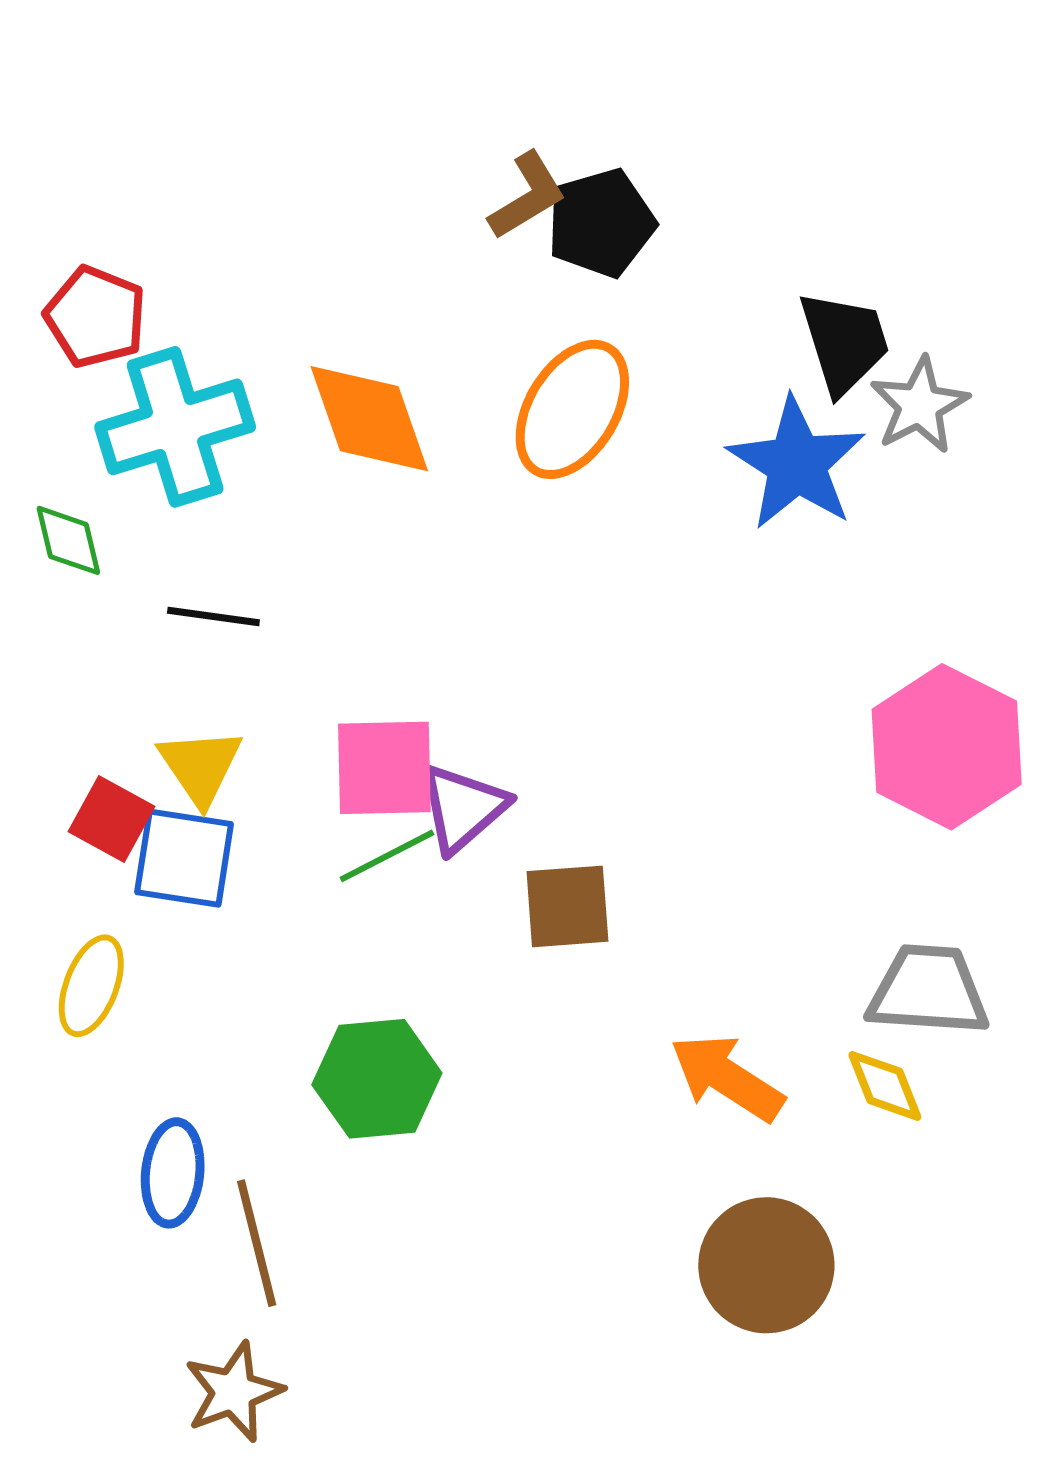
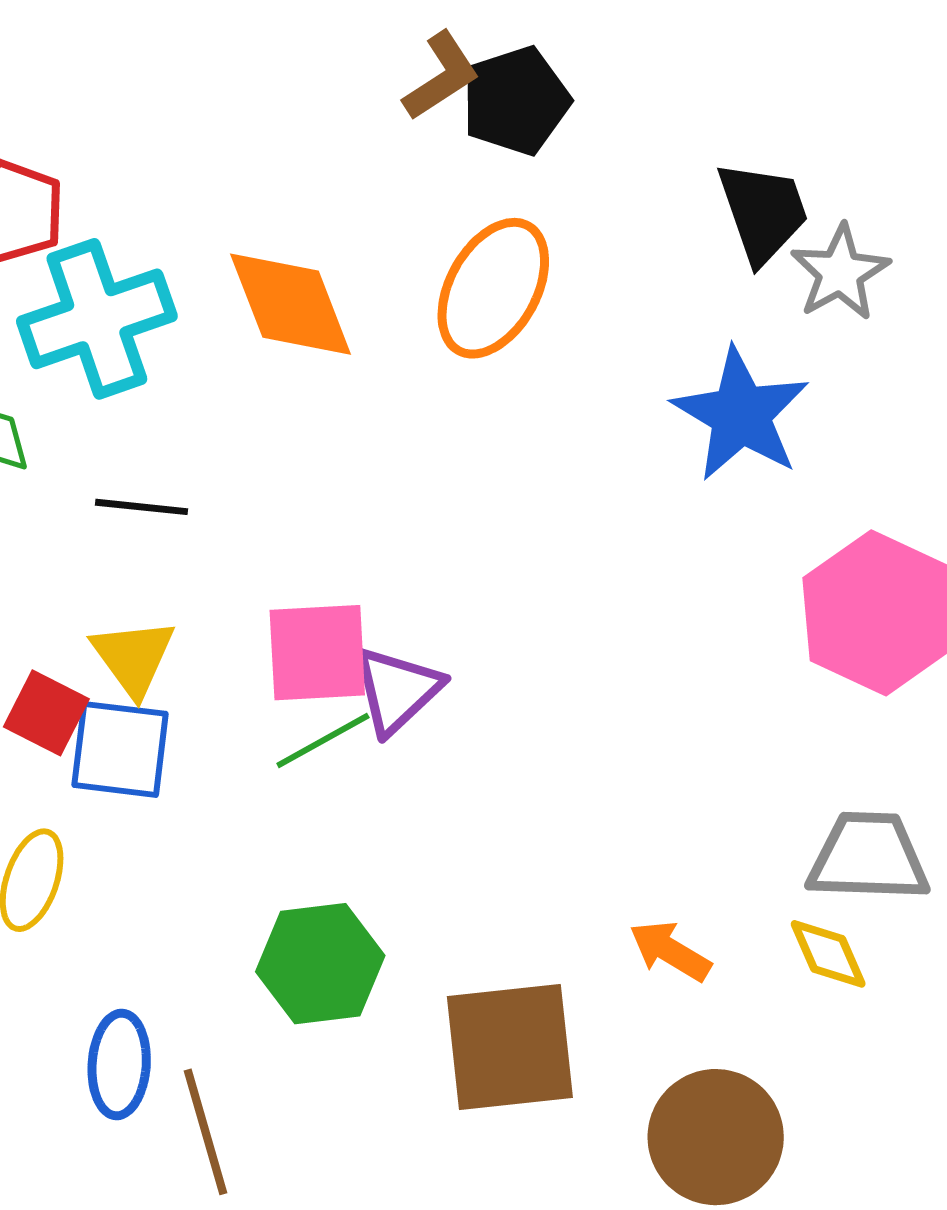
blue star: (797, 464) -> (741, 414), moved
brown square: (567, 906) -> (510, 1047), moved, size x1.5
orange arrow: (727, 1078) -> (670, 951), size x0.7

